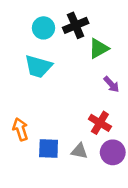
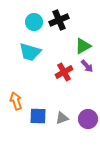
green triangle: (99, 48) -> (83, 46), moved
red cross: (100, 123) -> (64, 72), moved, turned 30
gray triangle: (79, 151) -> (62, 118), turned -32

